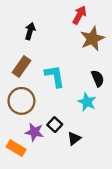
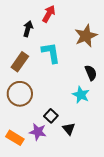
red arrow: (79, 15) -> (49, 14), moved
cyan L-shape: (55, 76) -> (51, 53), moved
purple star: (34, 132) -> (38, 132), moved
black triangle: (74, 138) -> (69, 129), turned -32

